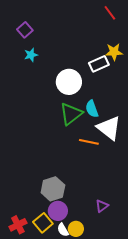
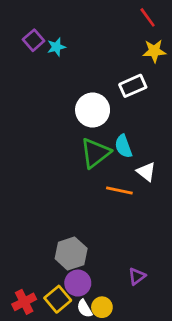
yellow star: (114, 52) -> (154, 51), moved
cyan star: (31, 55) -> (56, 47), moved
white triangle: (109, 128) -> (146, 172), size x0.6

